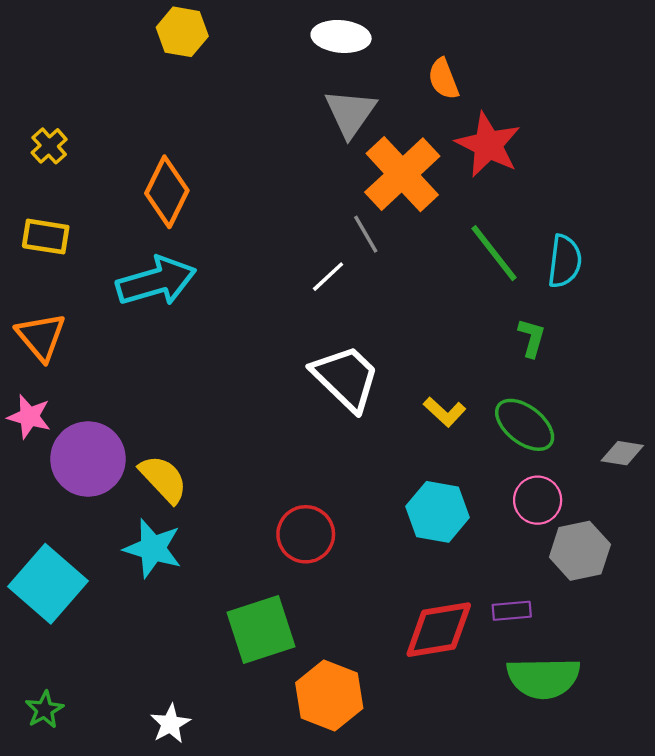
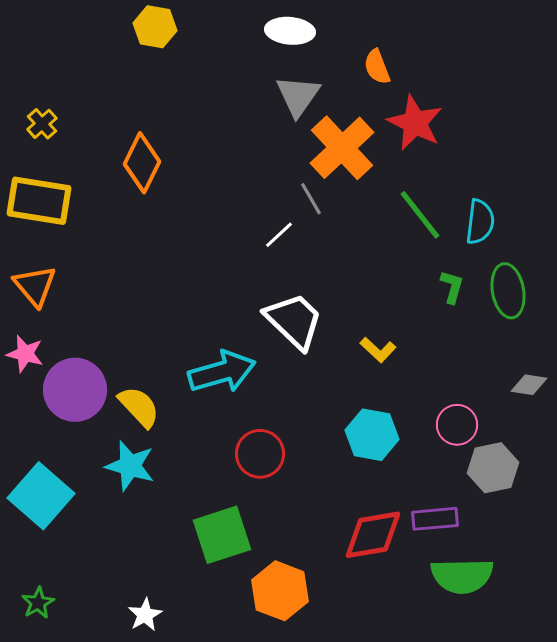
yellow rectangle: (46, 237) -> (39, 201), size x1.6
cyan arrow: (156, 281) -> (222, 372), moved
green ellipse: (525, 425) -> (508, 291), moved, turned 42
purple rectangle: (512, 611) -> (435, 519), size x1.4

